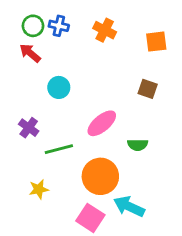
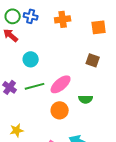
orange cross: (105, 30) -> (63, 19), turned -35
green line: (59, 149) -> (35, 86), moved
orange circle: (100, 176) -> (60, 110), moved, size x0.7

